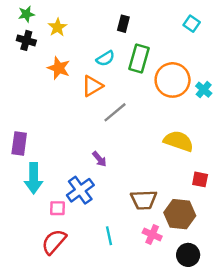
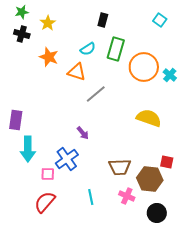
orange triangle: (92, 86) -> (77, 72), turned 48
red square: (200, 179) -> (167, 162), moved

